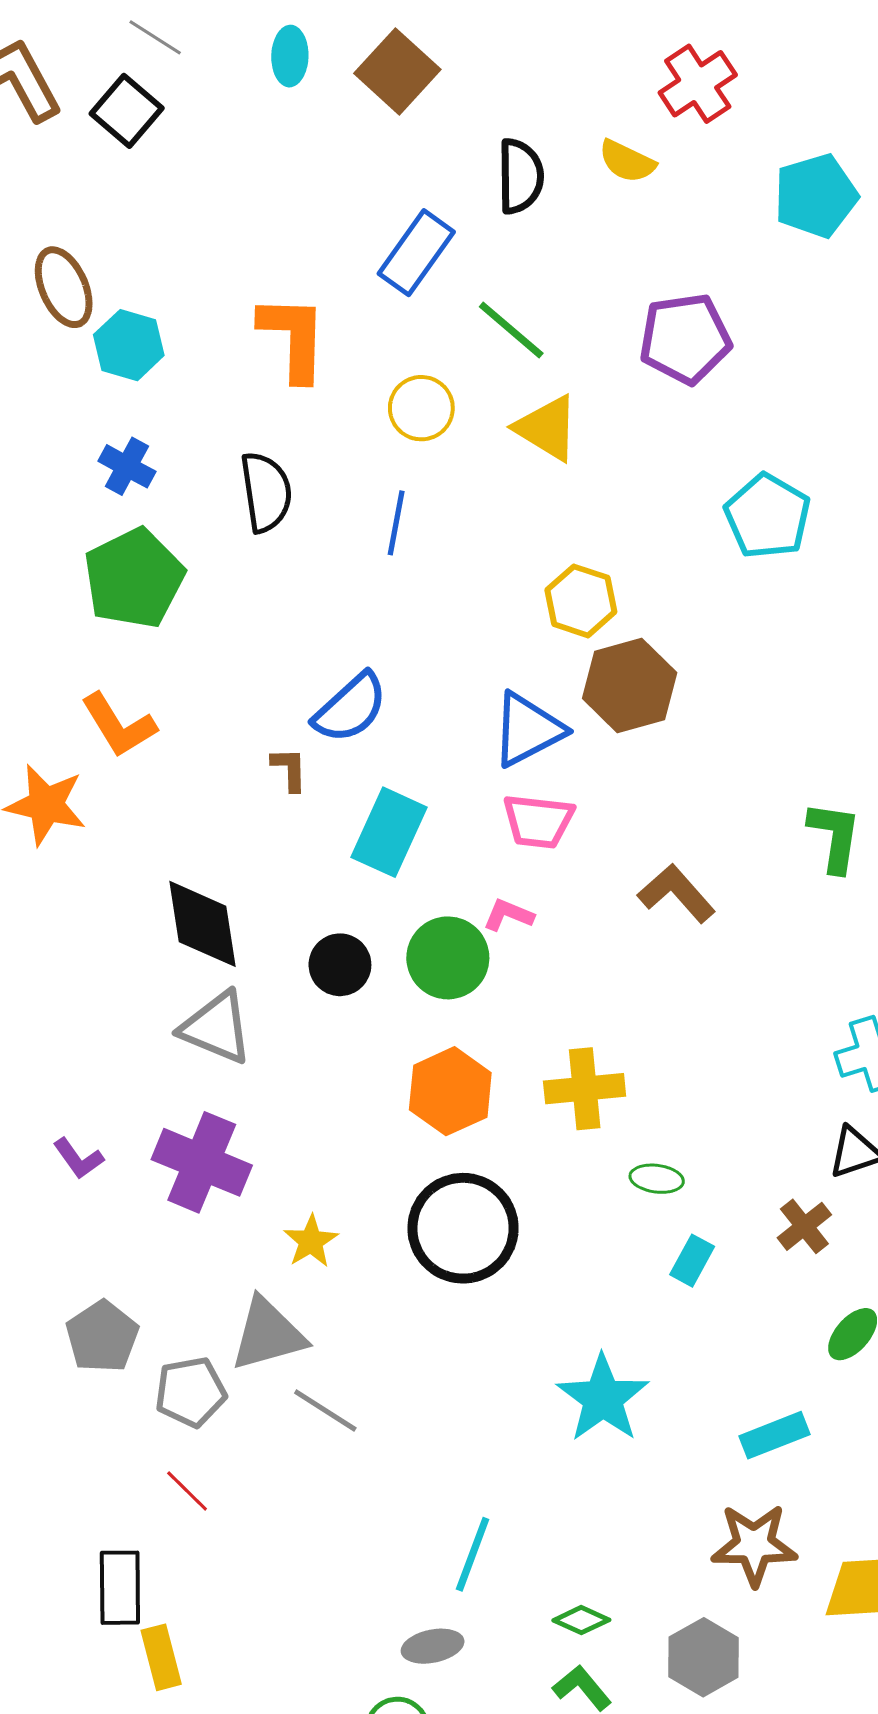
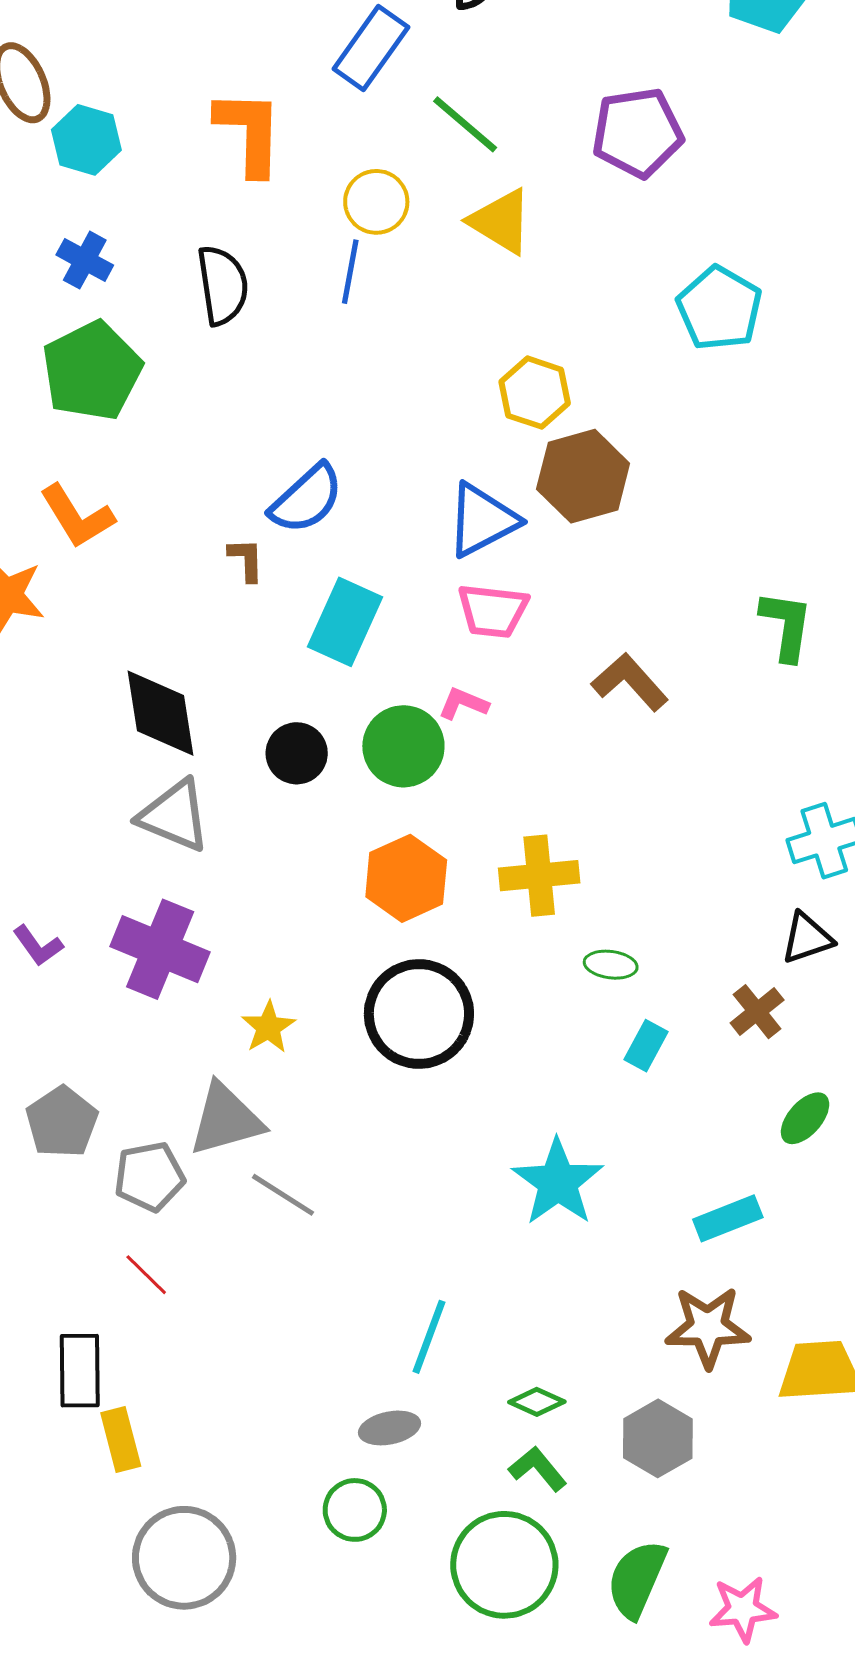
blue line: (396, 523) -> (350, 272), moved

